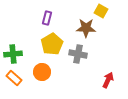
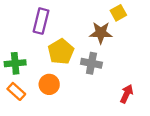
yellow square: (101, 11) -> (118, 13), turned 32
purple rectangle: (47, 18) -> (41, 21), moved, size x1.5

